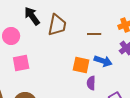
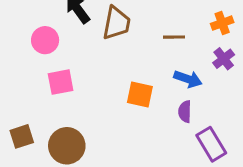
orange square: (81, 65) -> (140, 94), moved
purple semicircle: (91, 83) -> (185, 112), moved

